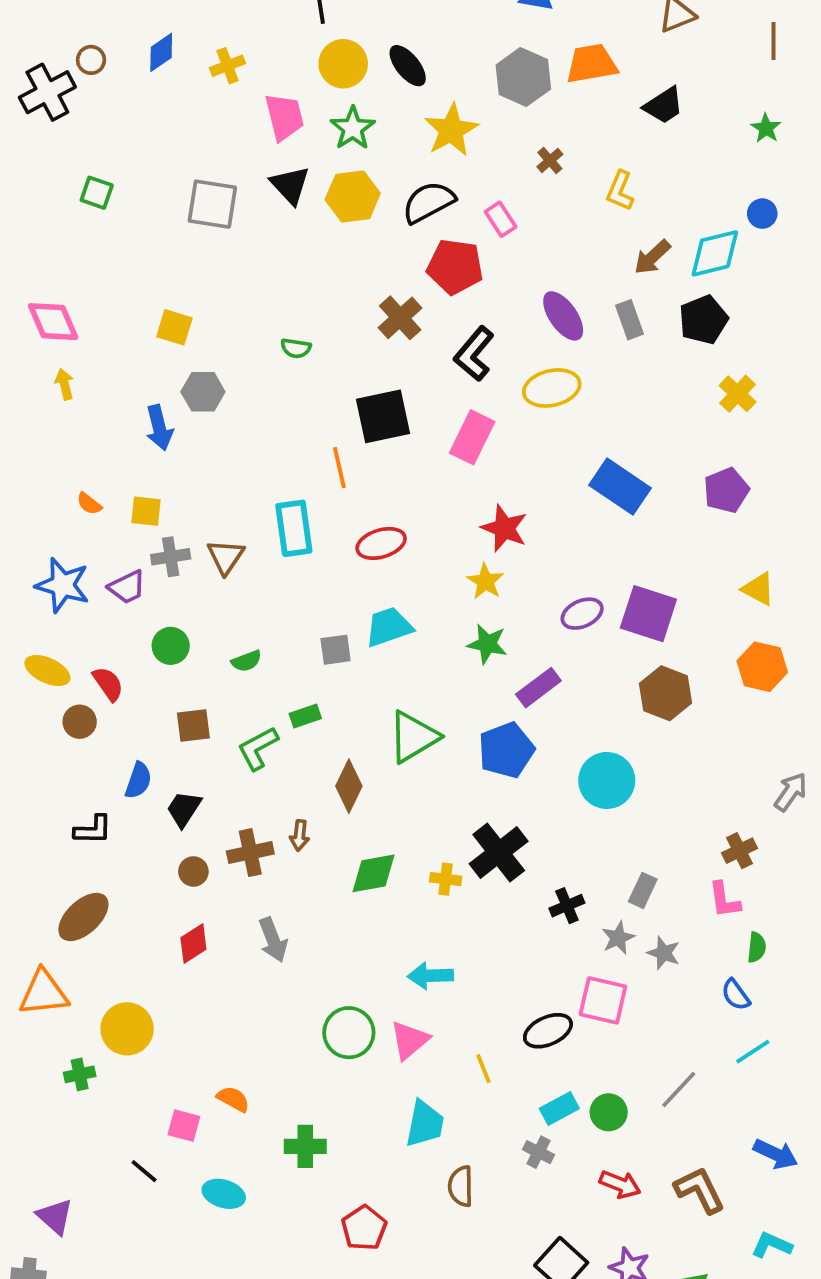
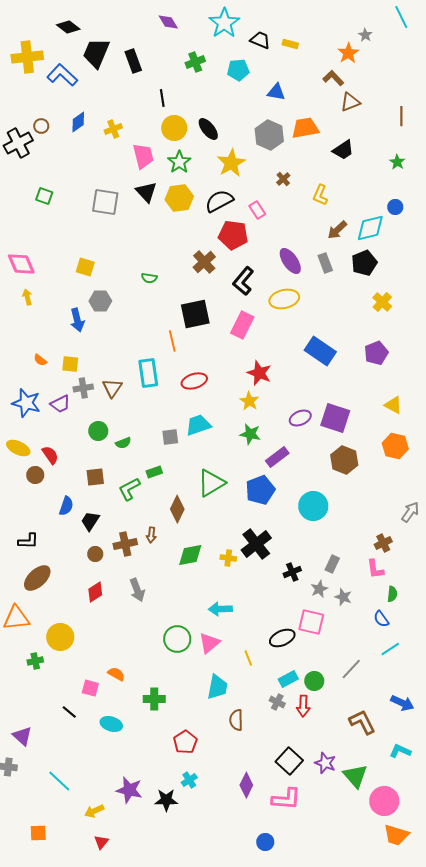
green circle: (171, 646) -> (98, 431), moved
black L-shape: (93, 830) -> (28, 541), moved
red arrow: (620, 1184) -> (303, 706), moved, turned 70

